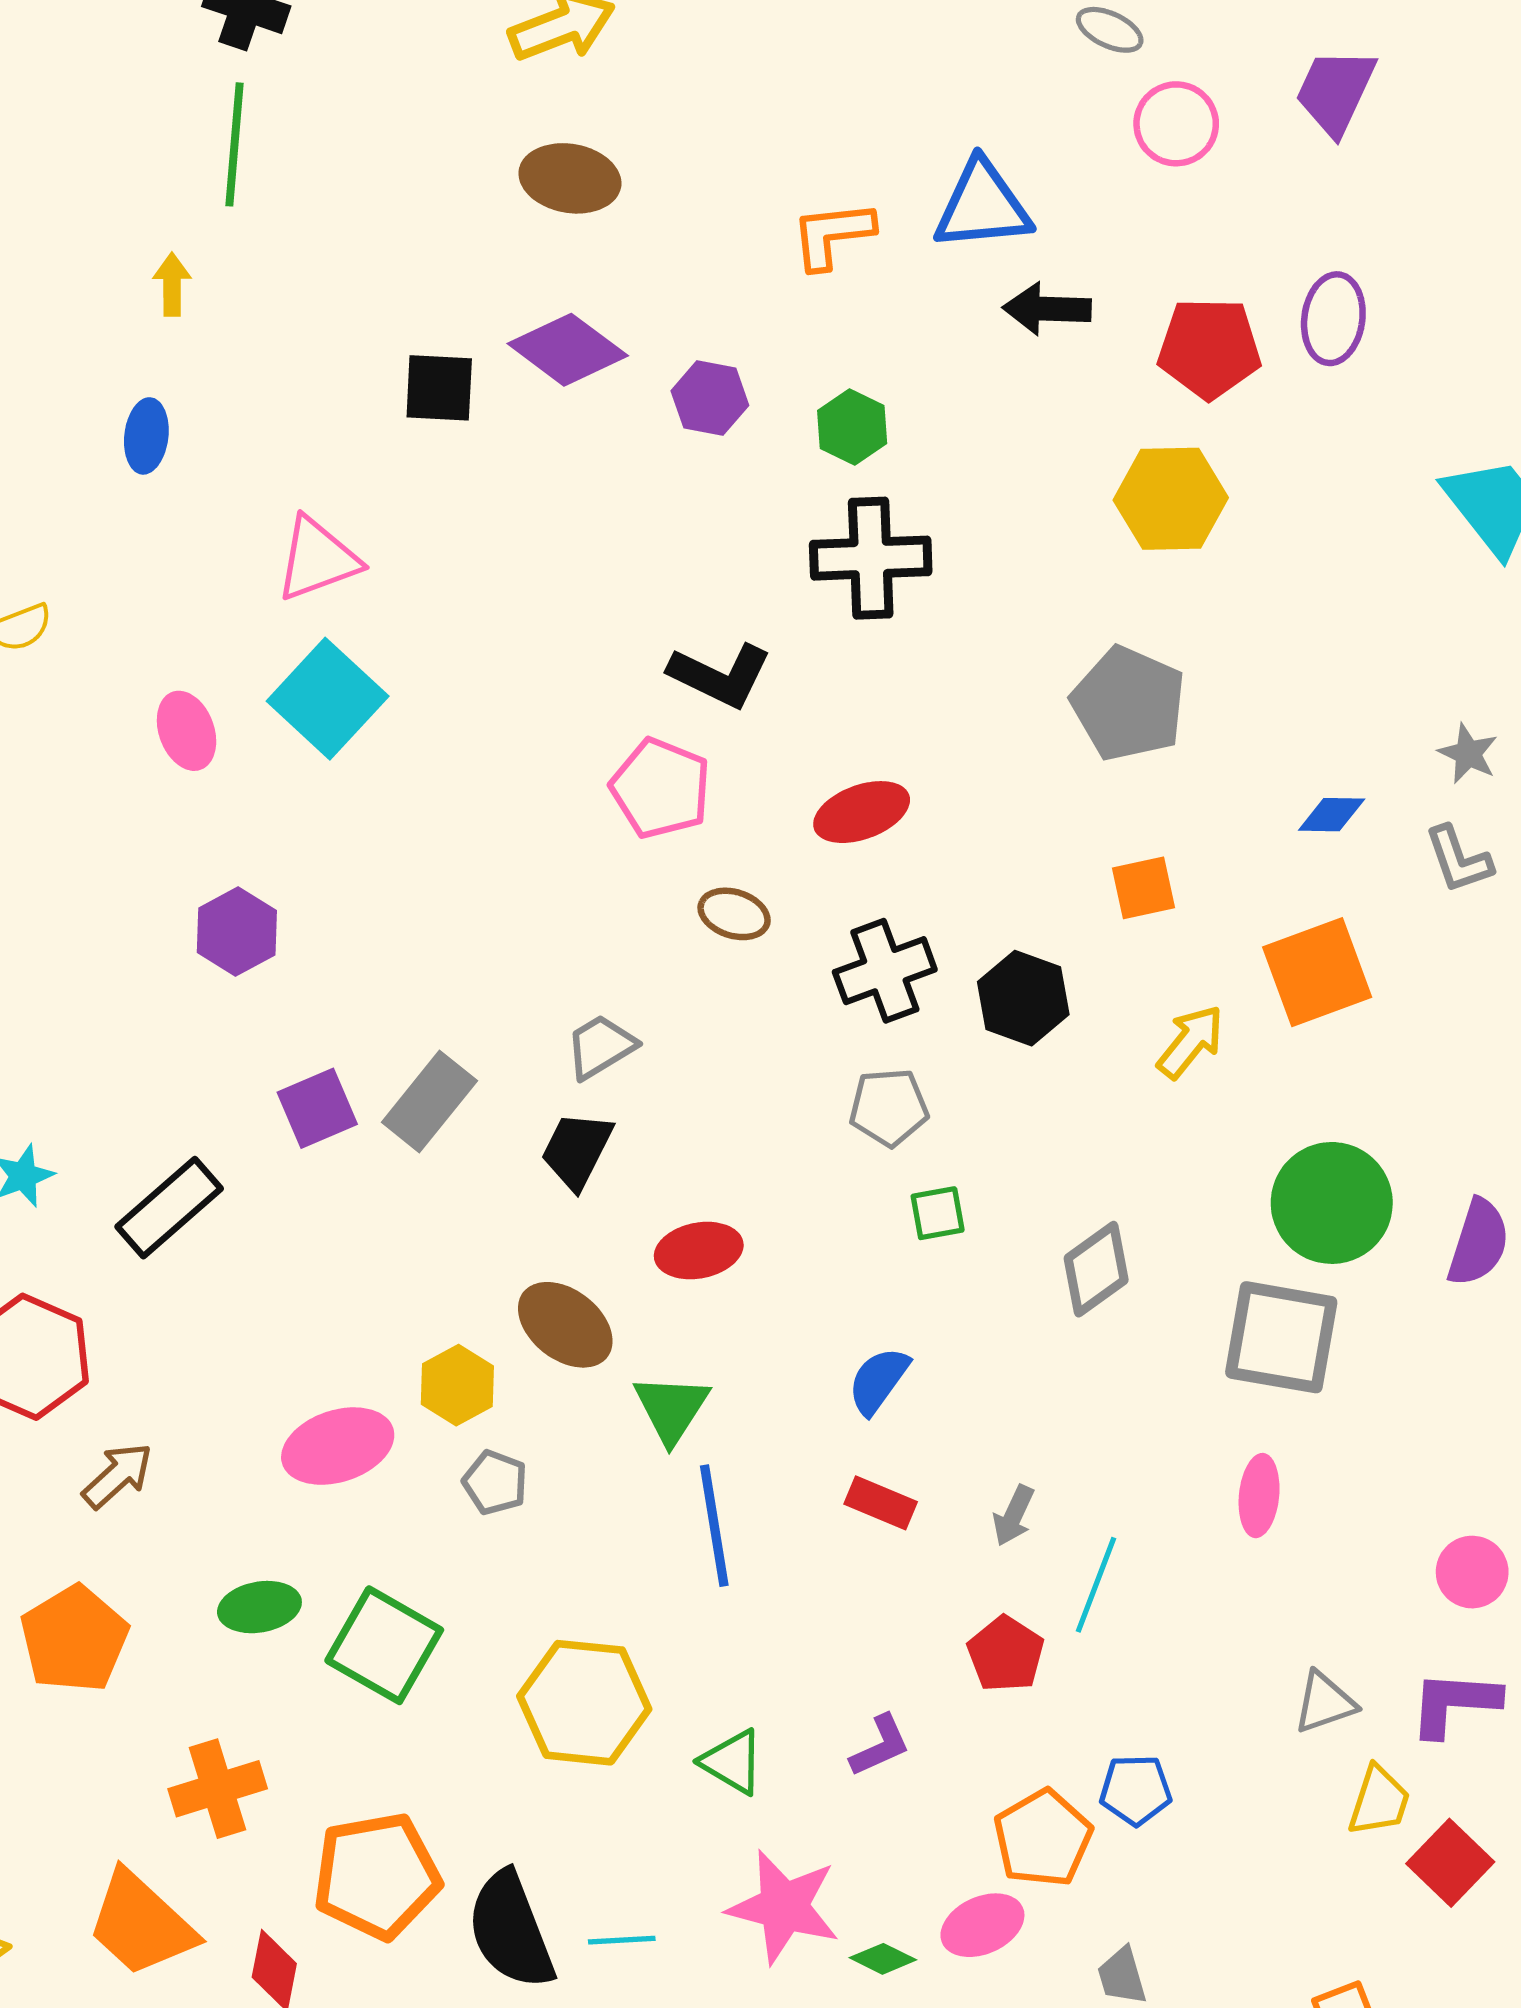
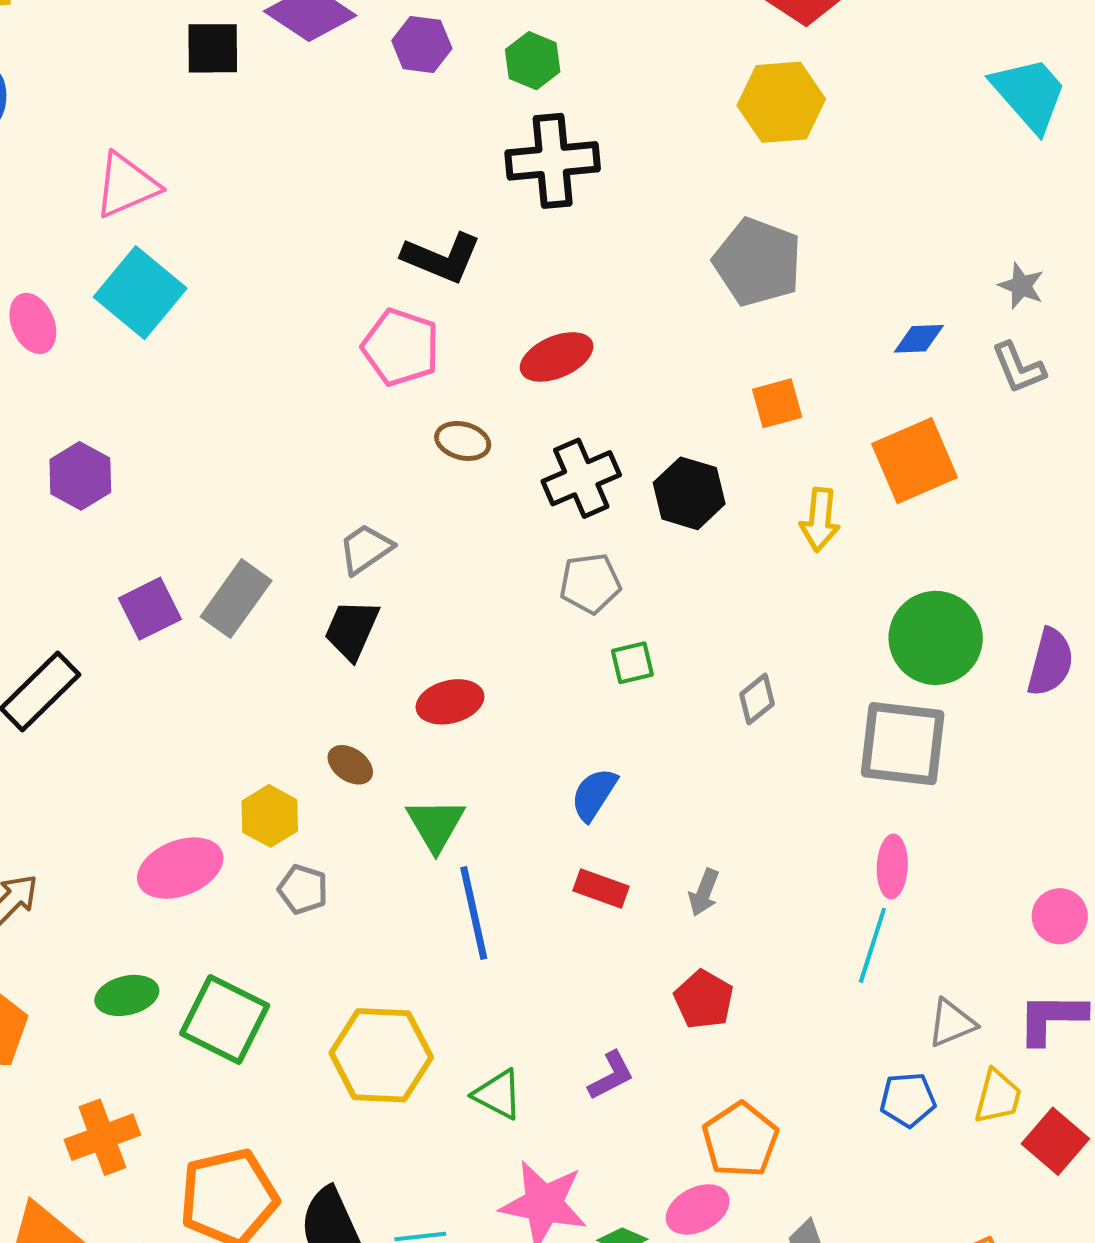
yellow arrow: (1191, 1042) -> (820, 520), turned 150
gray diamond: (1096, 1269) -> (757, 699), size x0.7
brown ellipse: (565, 1325) -> (350, 765), size x0.6
cyan line: (1096, 1585) -> (872, 945), moved
blue pentagon: (1136, 1790) -> (908, 1100), moved

